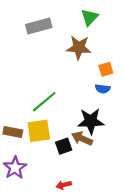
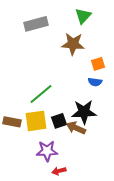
black square: (64, 146) -> (59, 121), moved
purple star: (15, 168) -> (47, 151), moved, turned 30

